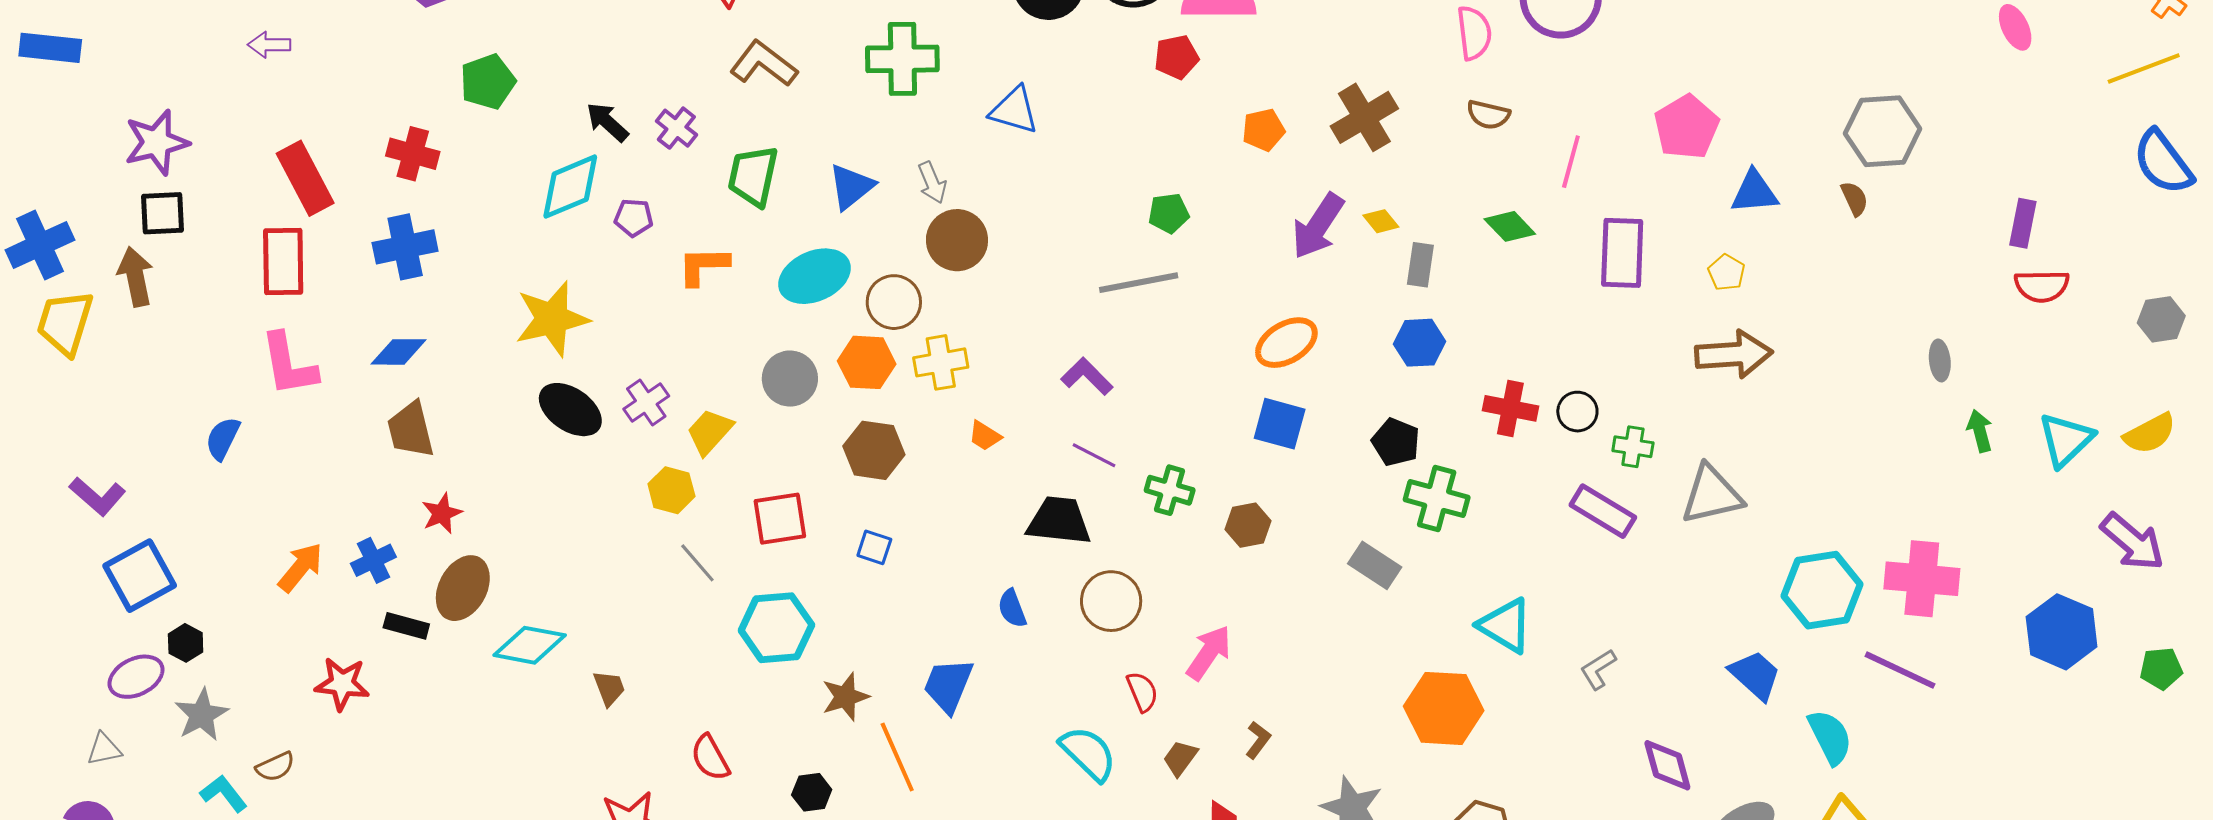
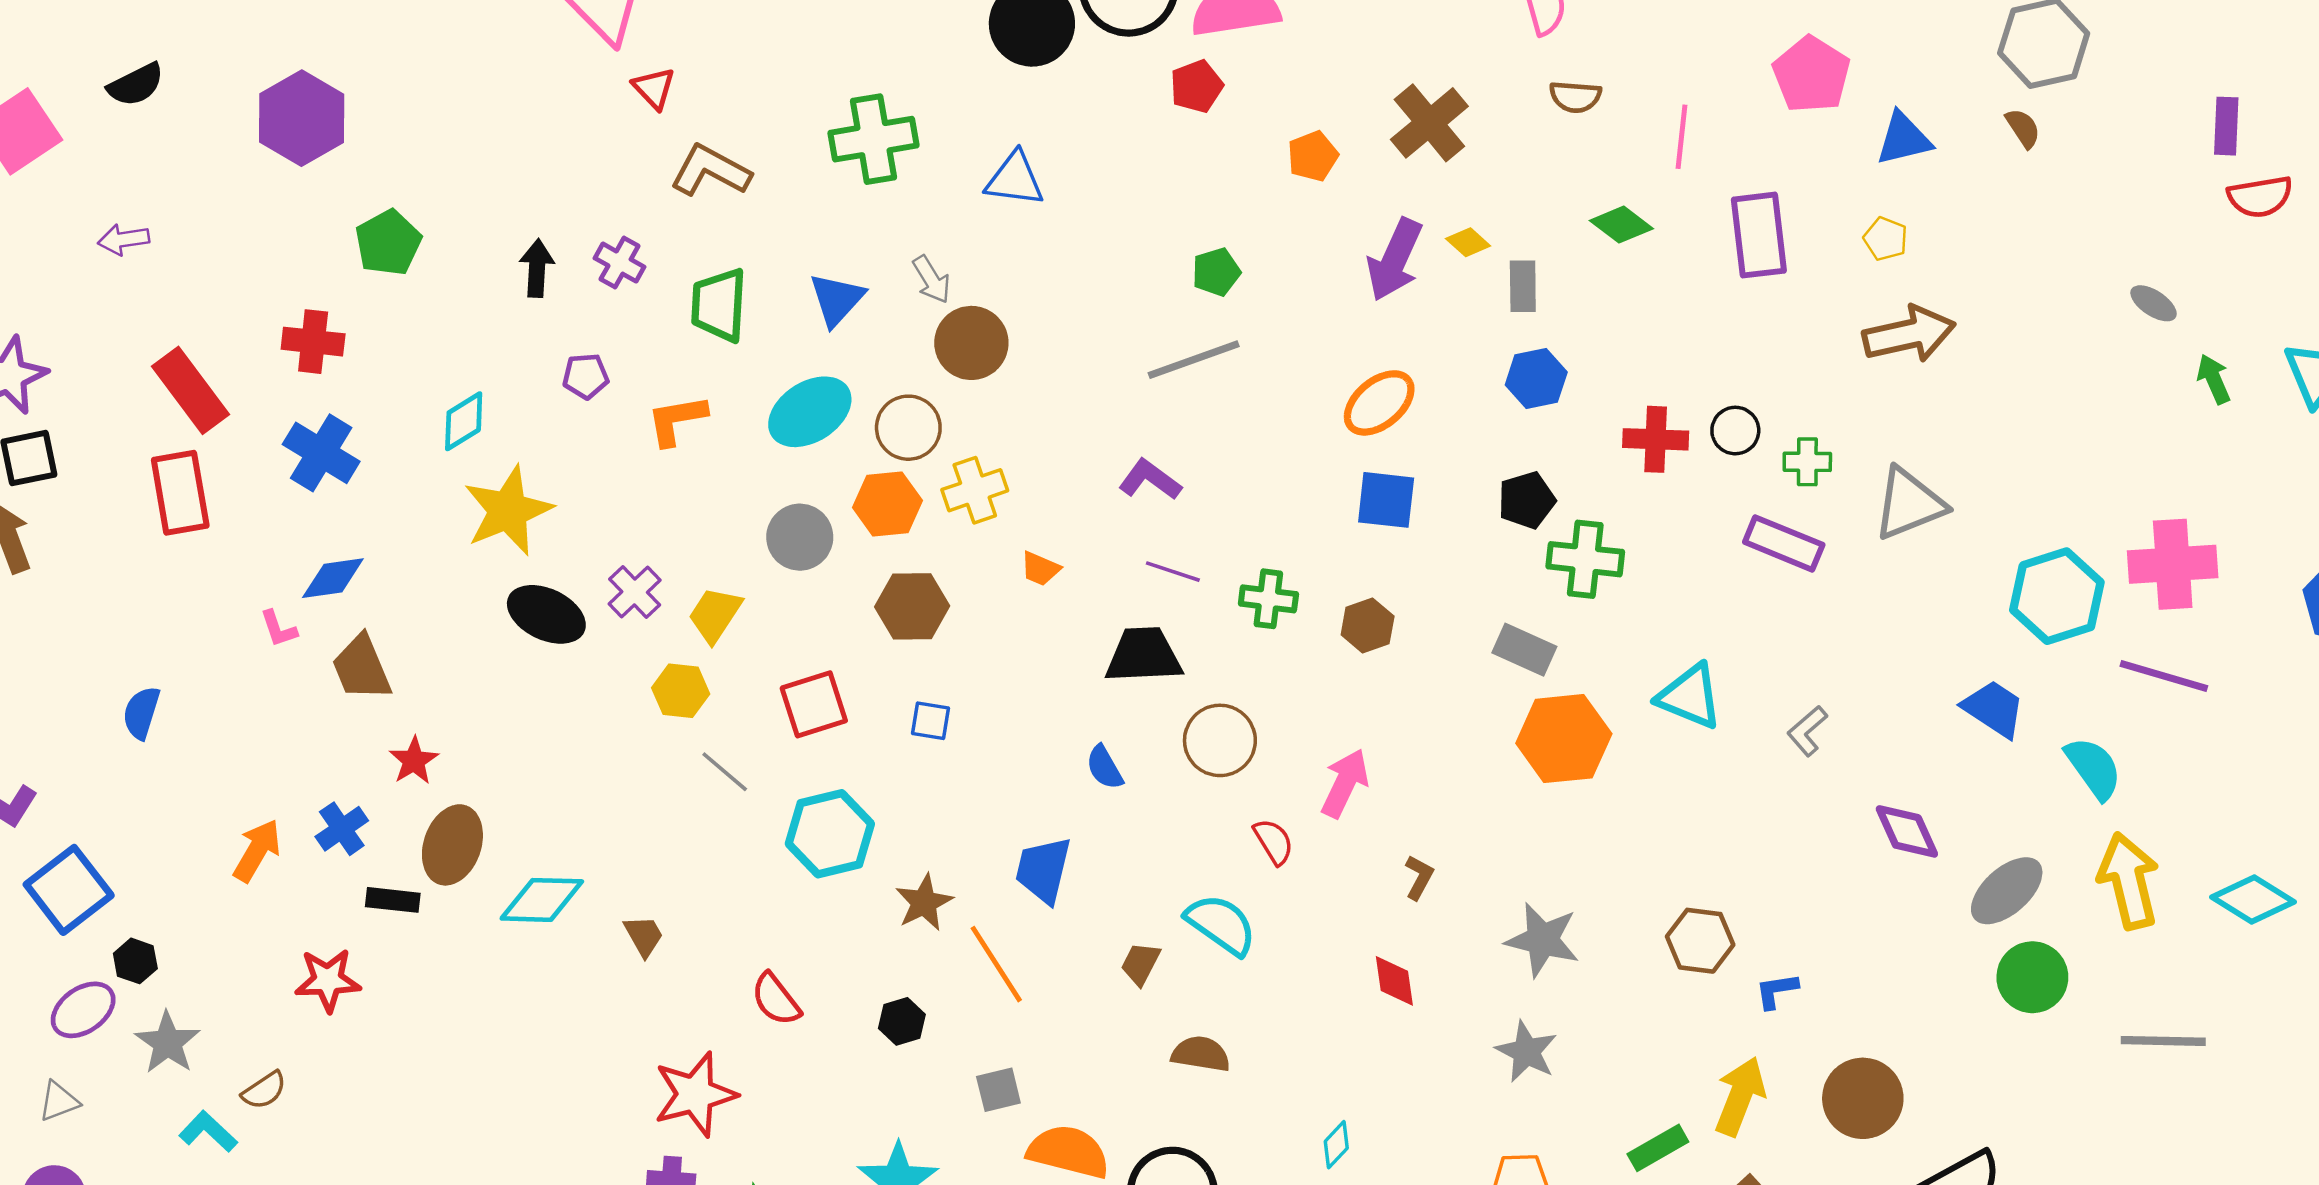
black arrow: (607, 122) -> (537, 268), turned 60
cyan diamond: (570, 187) -> (464, 421), moved, size x0.7
blue cross: (405, 247) -> (321, 453), turned -38
gray ellipse: (1940, 360) -> (2154, 303), turned -42
pink L-shape: (289, 365) -> (279, 629), moved, size x0.5
black pentagon: (1396, 442) -> (1527, 500), turned -30
orange hexagon: (1444, 708) -> (1564, 739), moved
brown trapezoid: (1180, 758) -> (1141, 964), moved

